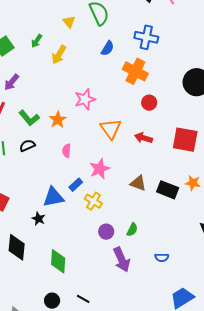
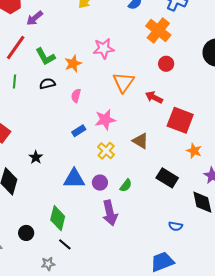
red square: (185, 140) -> (180, 120), moved
black semicircle: (27, 146) -> (47, 84), moved
black rectangle: (168, 190) -> (167, 178), moved
blue triangle: (53, 197) -> (74, 179), moved
yellow cross: (93, 201) -> (106, 151), moved
blue semicircle: (162, 257) -> (175, 226), moved
green diamond: (58, 261) -> (58, 218), moved
black circle: (52, 301) -> (26, 233), moved

